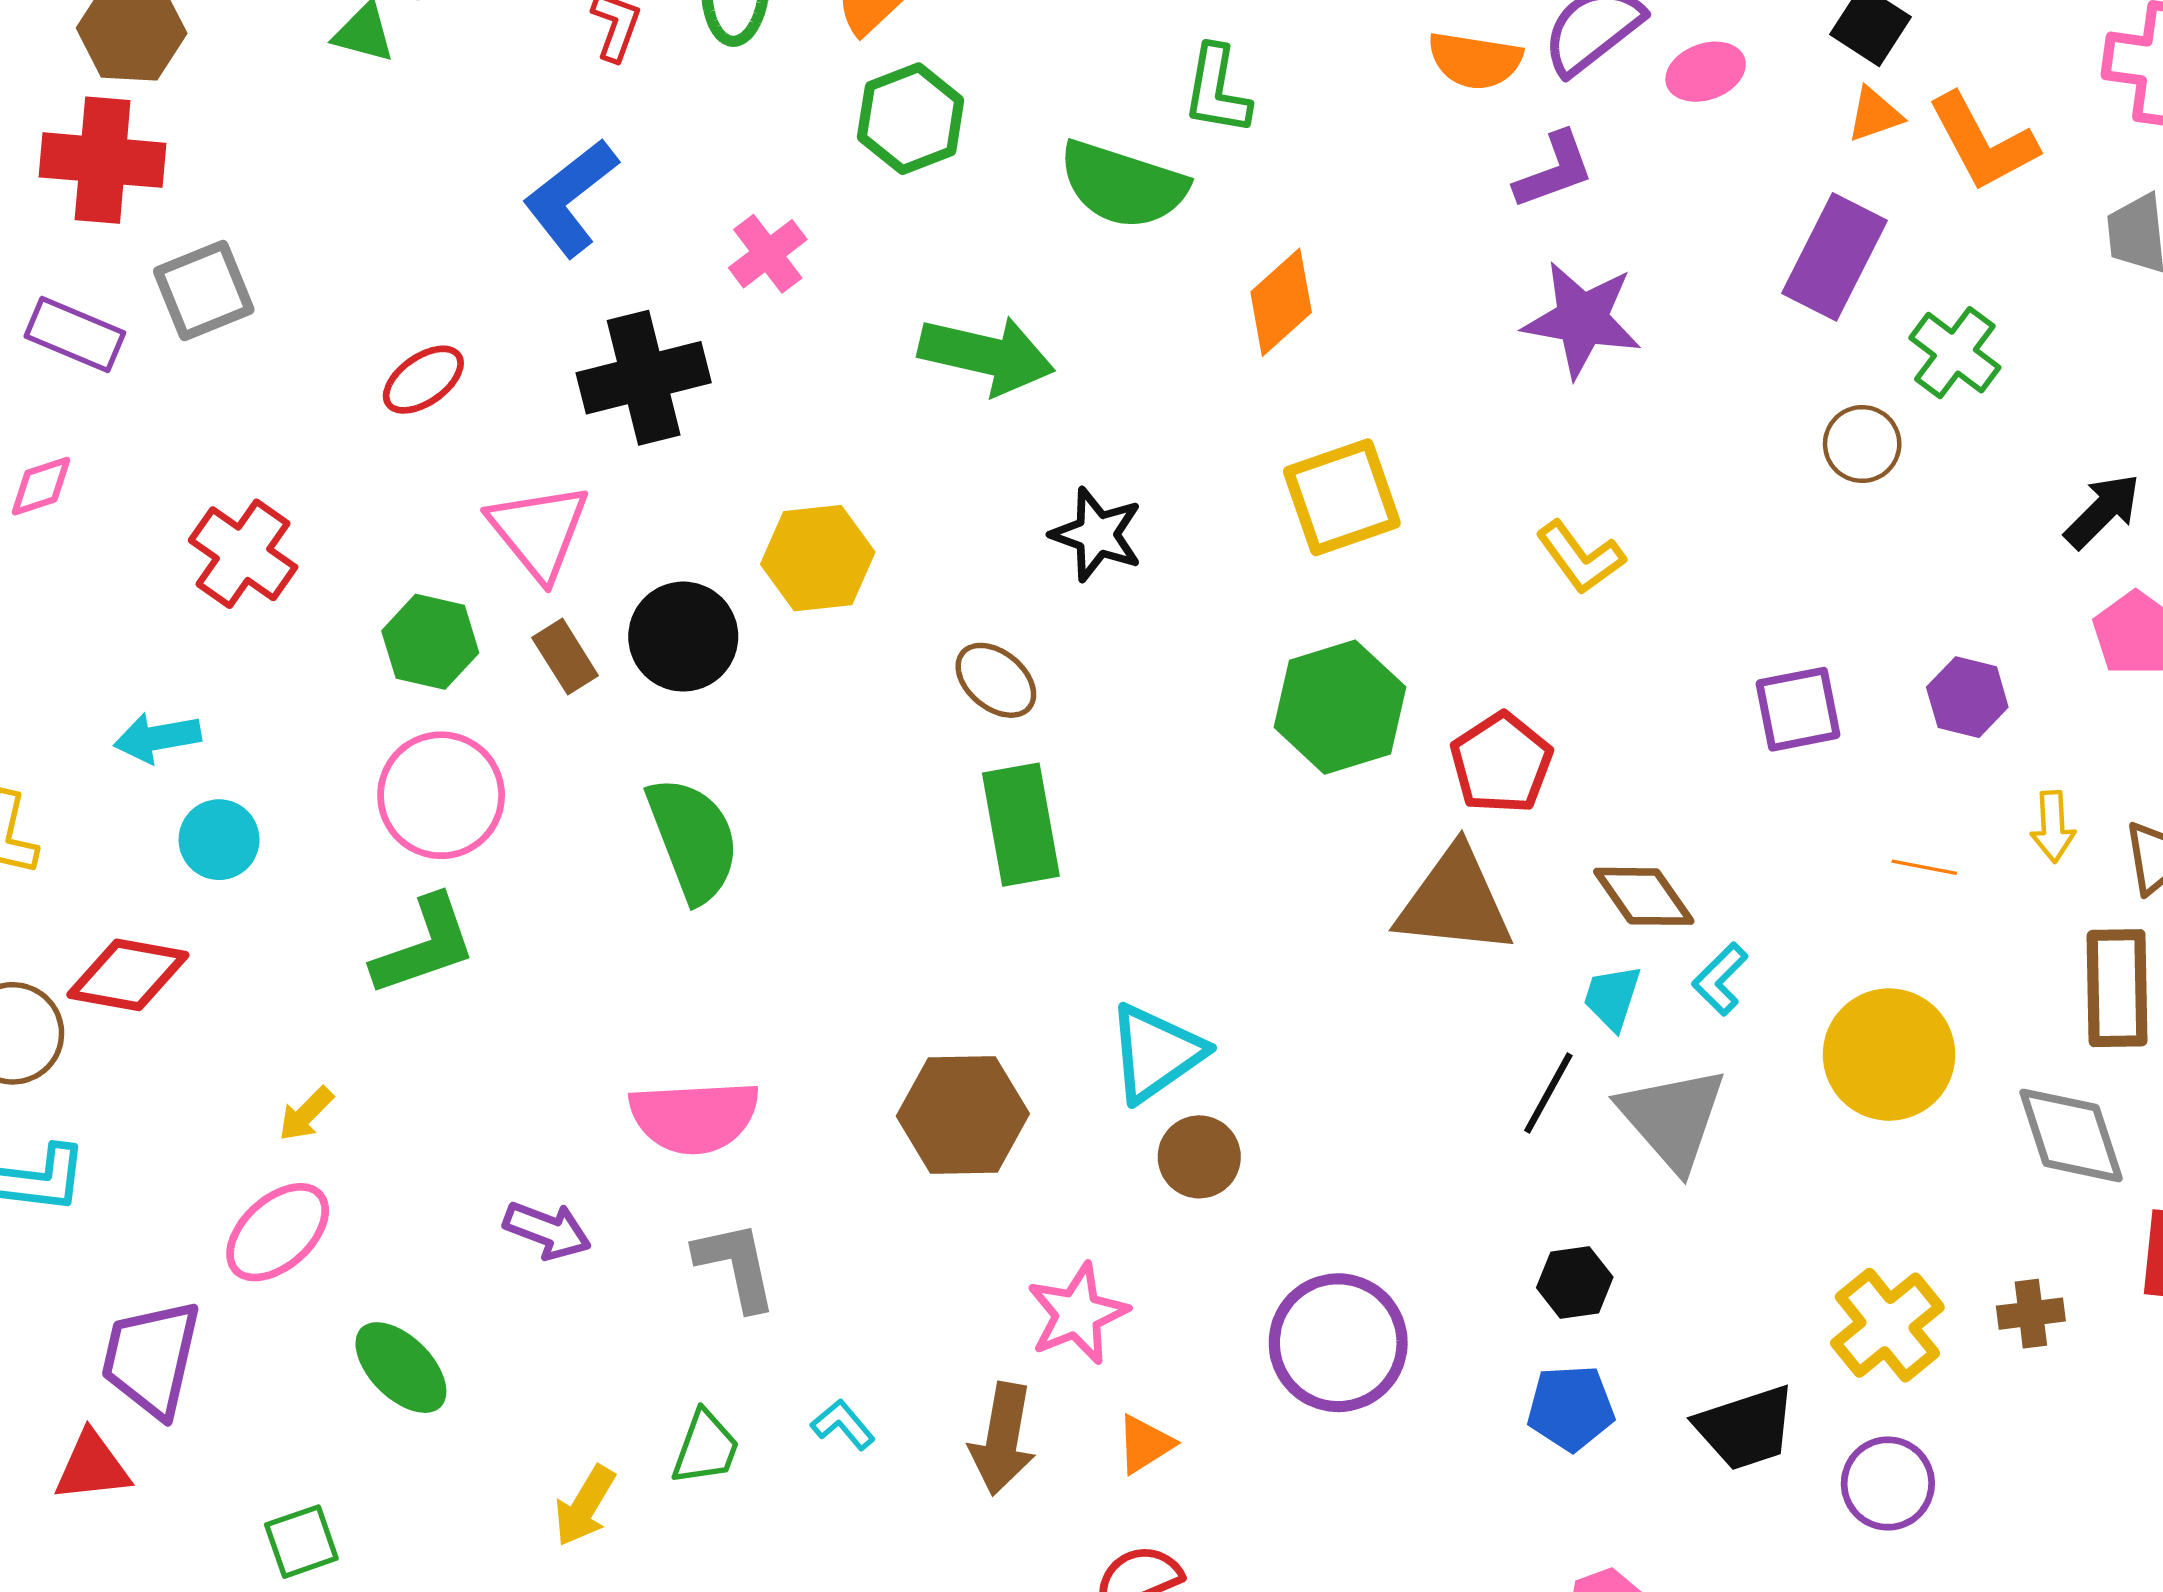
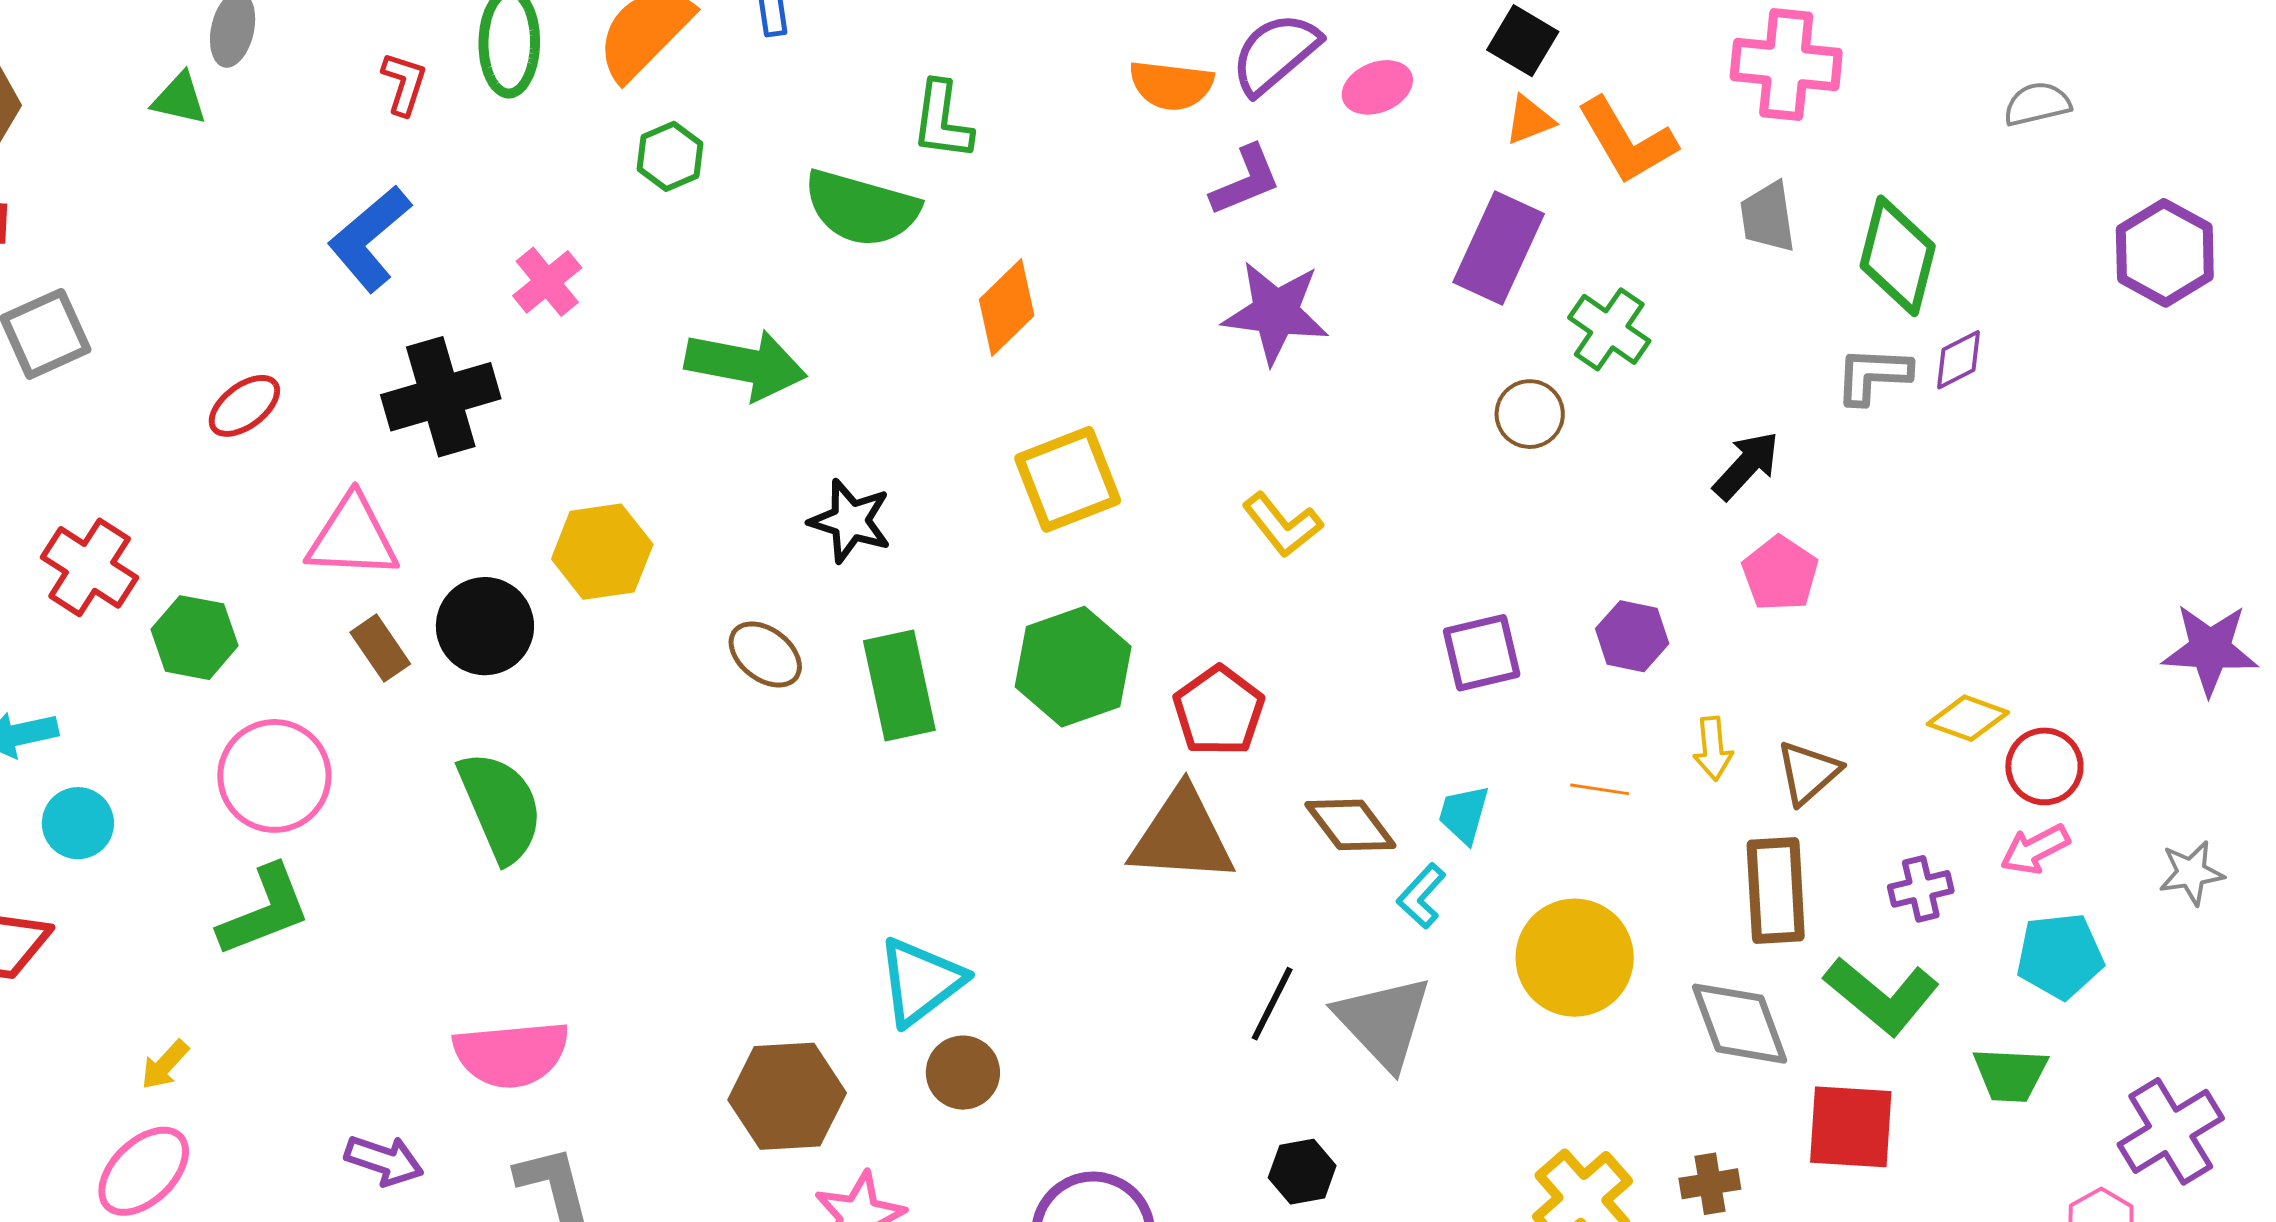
green hexagon: (911, 119) -> (670, 156), size x0.7
pink triangle: (539, 531) -> (353, 537), turned -46
green hexagon: (430, 642) -> (194, 638), moved
green rectangle: (1021, 825) -> (899, 685), moved
cyan trapezoid: (1612, 997) -> (1464, 814), moved
brown hexagon: (963, 1115) -> (787, 1096), moved

